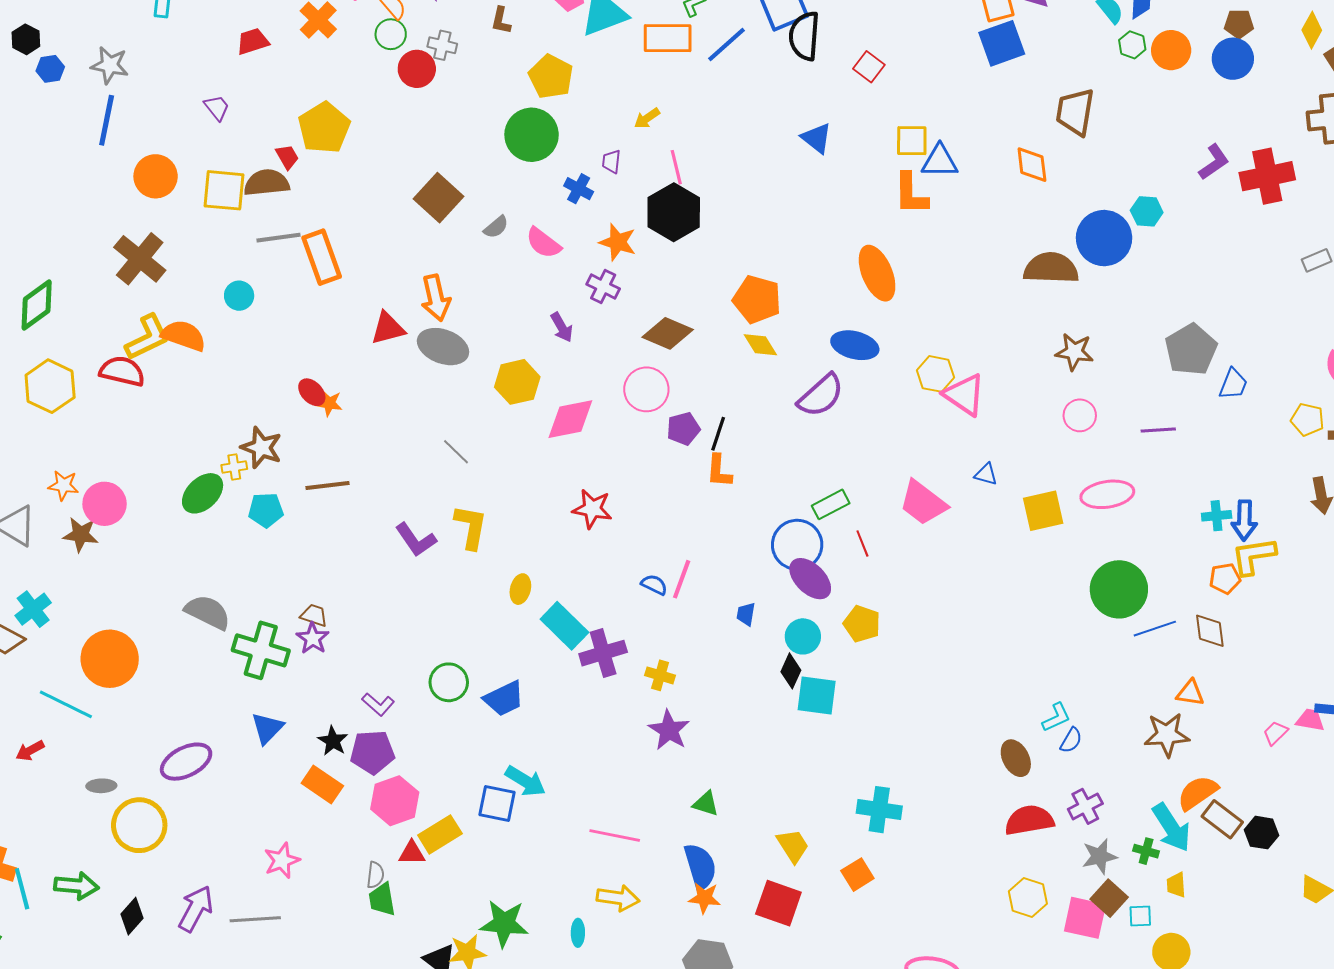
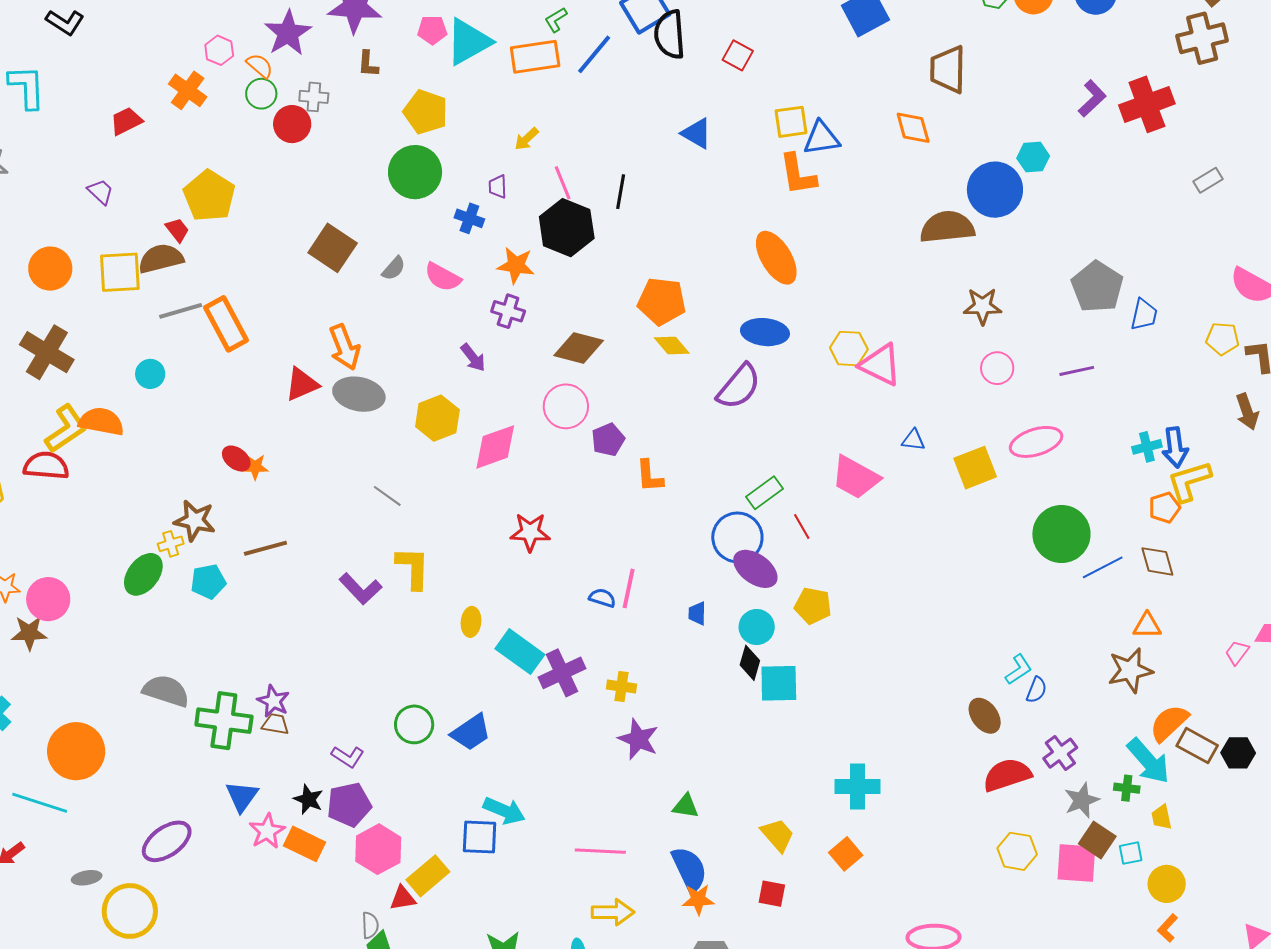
black line: (718, 434) -> (621, 192), moved
brown trapezoid: (314, 615) -> (275, 724), moved
pink star: (282, 860) -> (267, 831), moved
red square: (778, 903) -> (772, 894), size x0.6

